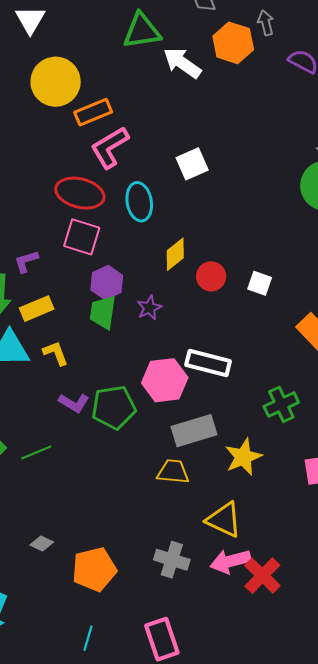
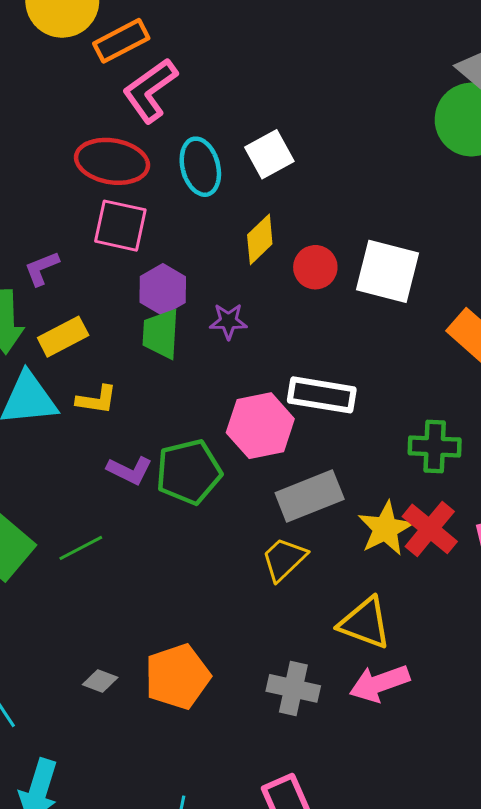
white square: (192, 164) -> (269, 154), moved
white square: (260, 283) -> (387, 271), size x1.8
purple star: (149, 308) -> (228, 321), turned 30
yellow L-shape: (56, 353) -> (97, 400), turned 124
green cross: (281, 404) -> (435, 446), turned 32
yellow trapezoid: (173, 472) -> (284, 559), turned -44
orange pentagon: (94, 569) -> (177, 677), moved
red cross: (262, 576) -> (430, 529), moved

